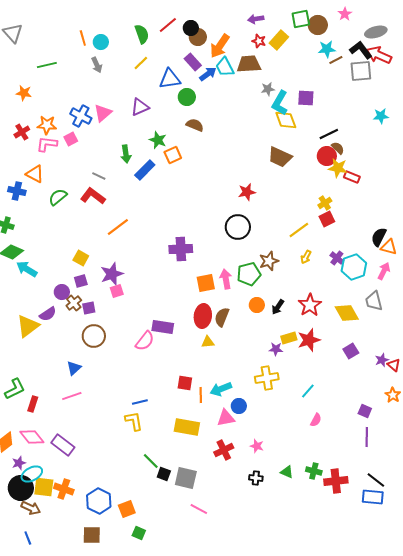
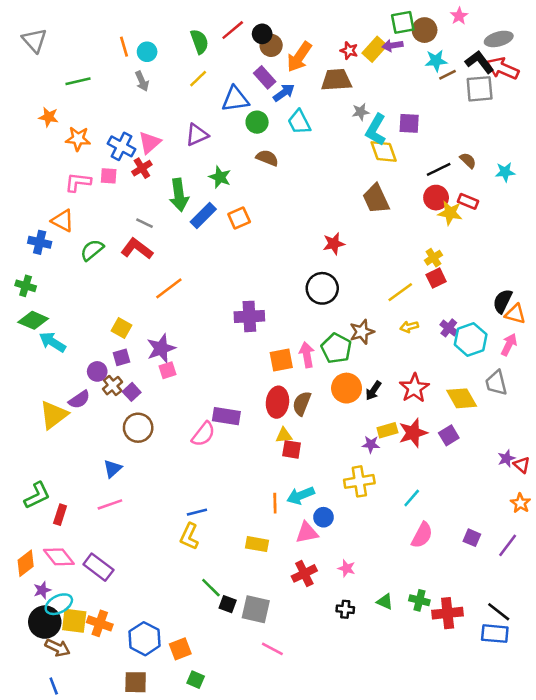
purple arrow: (256, 19) -> (393, 45), moved
cyan trapezoid: (225, 67) -> (299, 122), moved
cyan star: (381, 116) -> (505, 172), moved
orange star: (47, 125) -> (78, 139), moved
red cross: (22, 132) -> (142, 168), moved
pink square: (71, 139) -> (109, 176), turned 32
brown semicircle: (338, 148) -> (468, 160), moved
green arrow: (126, 154) -> (179, 195), size x1.4
orange square: (173, 155) -> (239, 218), moved
brown trapezoid: (280, 157) -> (376, 199), turned 40
red rectangle: (352, 177) -> (468, 201), moved
yellow arrow: (306, 257) -> (409, 327), turned 48
green pentagon: (249, 274) -> (336, 348), turned -30
orange circle: (257, 305) -> (347, 388), size x1.5
purple square: (89, 308) -> (132, 392), turned -32
purple square: (351, 351) -> (449, 435), moved
red square: (185, 383) -> (292, 449), moved
purple square: (365, 411) -> (472, 538), moved
pink semicircle: (316, 420) -> (422, 535), size x1.5
yellow L-shape: (134, 421) -> (189, 536), turned -145
yellow rectangle: (187, 427) -> (257, 544), size x0.7
purple line: (367, 437) -> (508, 545), moved, turned 36

